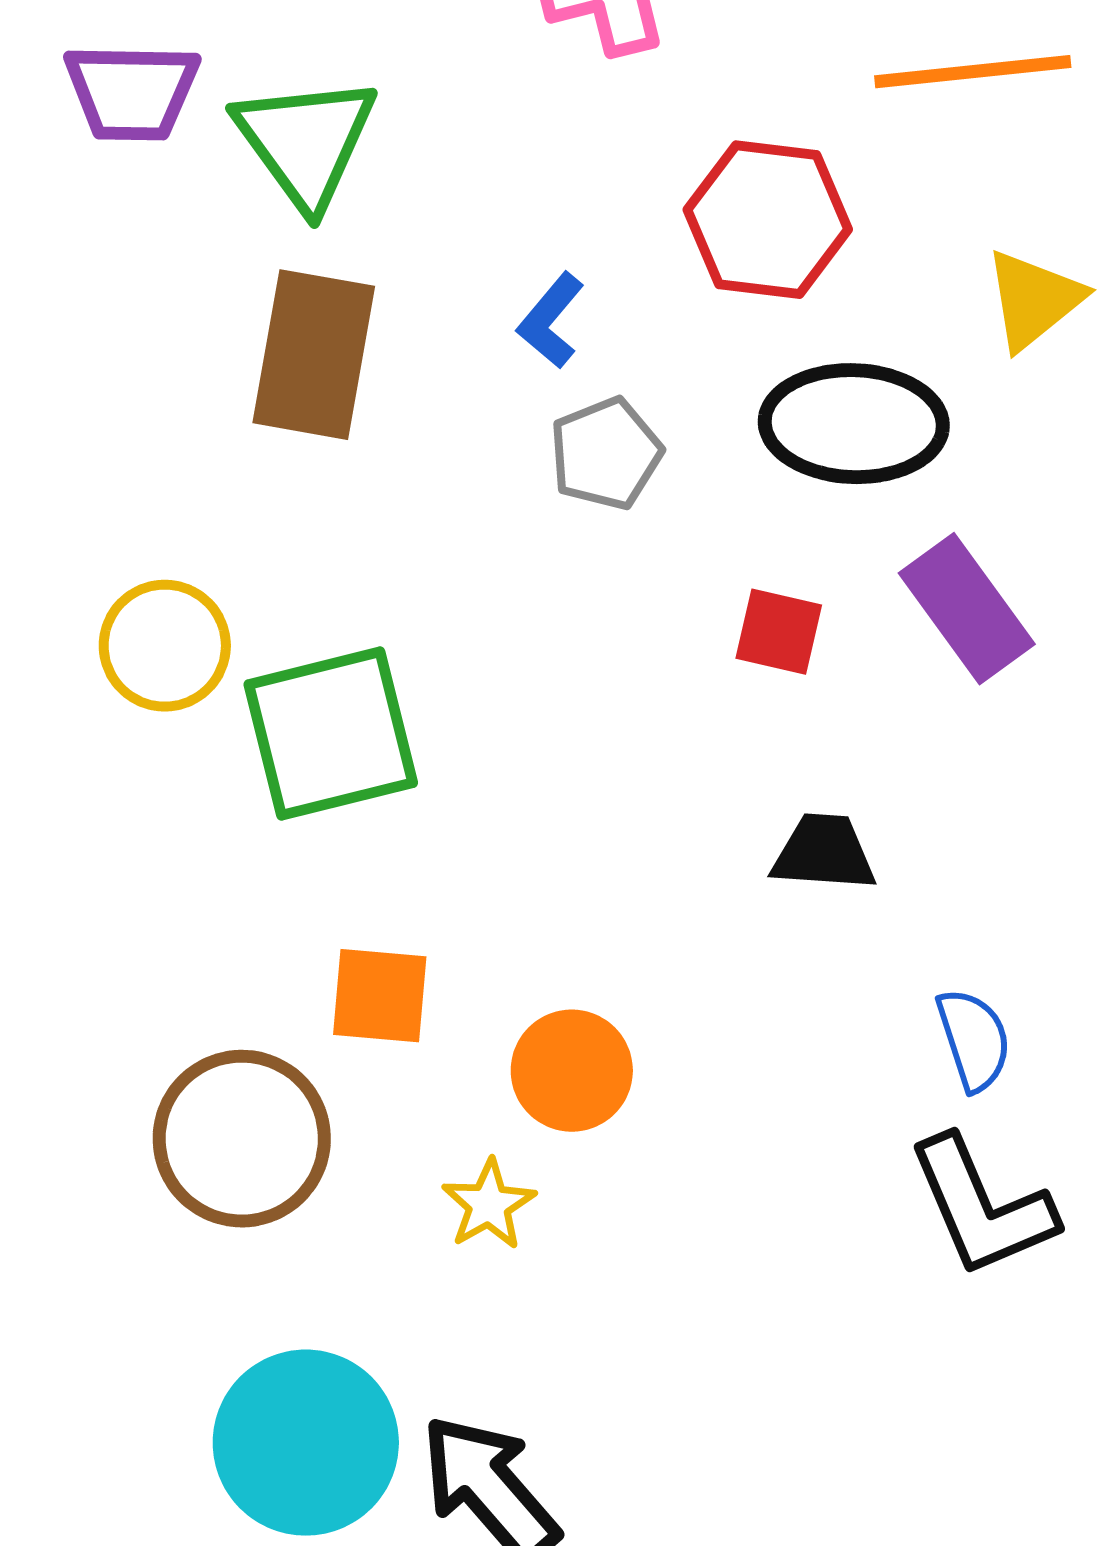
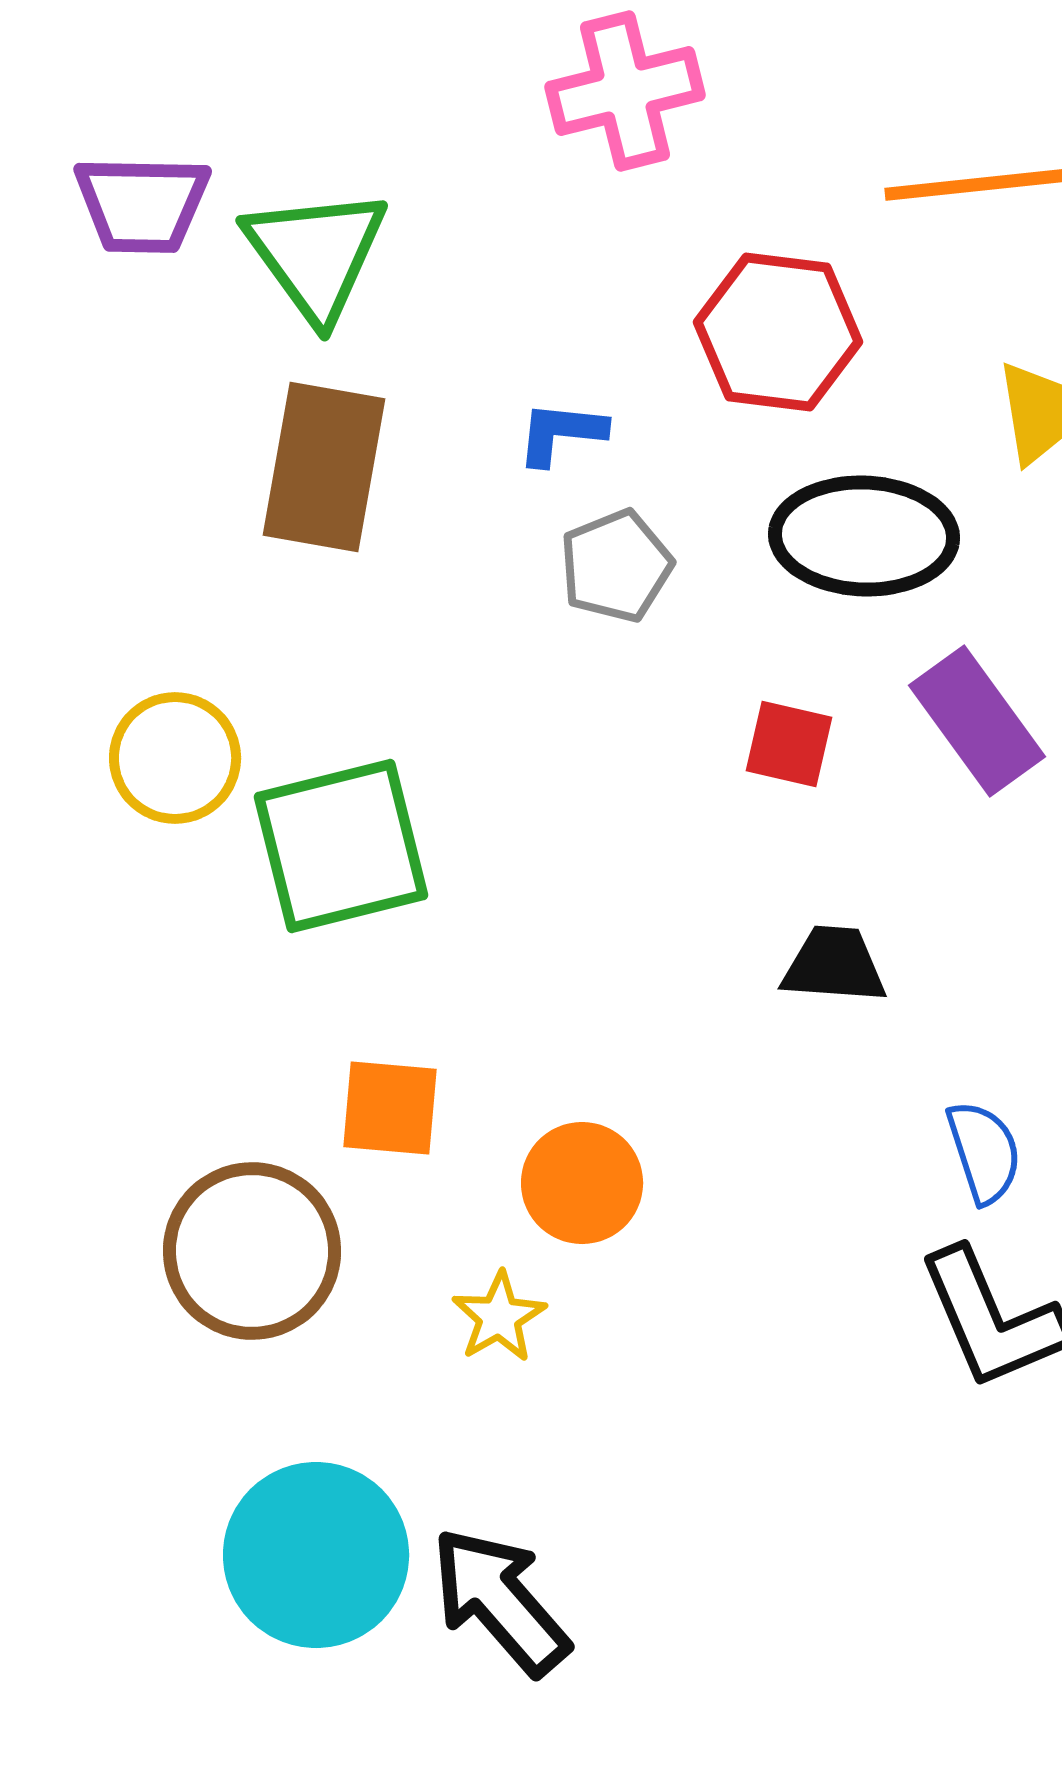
blue L-shape: (551, 321) -> (561, 433), turned 56

